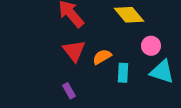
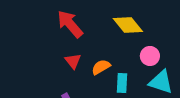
red triangle: (74, 51) -> (73, 61), size x0.7

